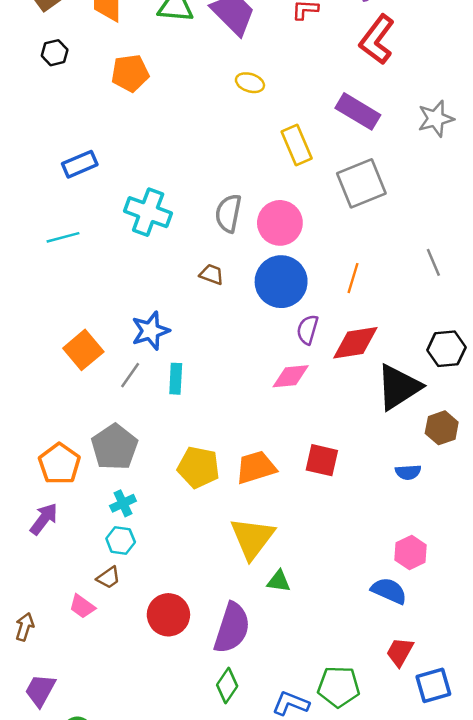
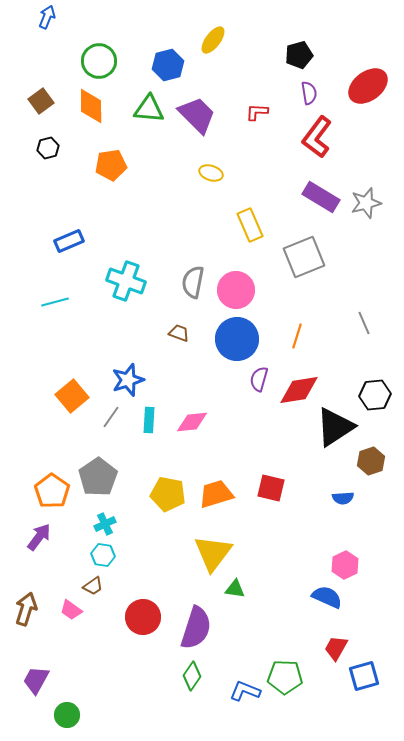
purple rectangle: (358, 111) -> (321, 197), moved
pink diamond: (291, 376) -> (192, 422), moved
brown arrow: (25, 627) -> (26, 609), moved, size x1.4

